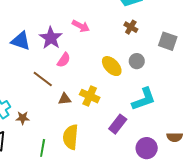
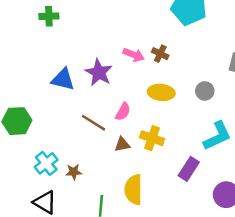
brown cross: (131, 27) -> (160, 54), moved
pink semicircle: (64, 60) -> (123, 112), moved
yellow ellipse: (112, 66) -> (161, 92), moved, turned -35

